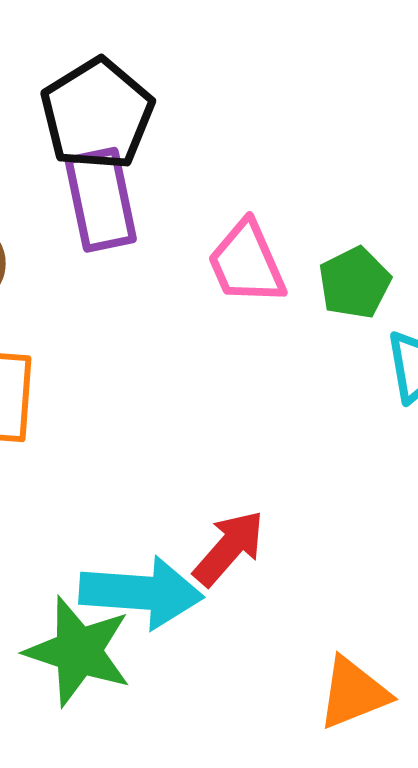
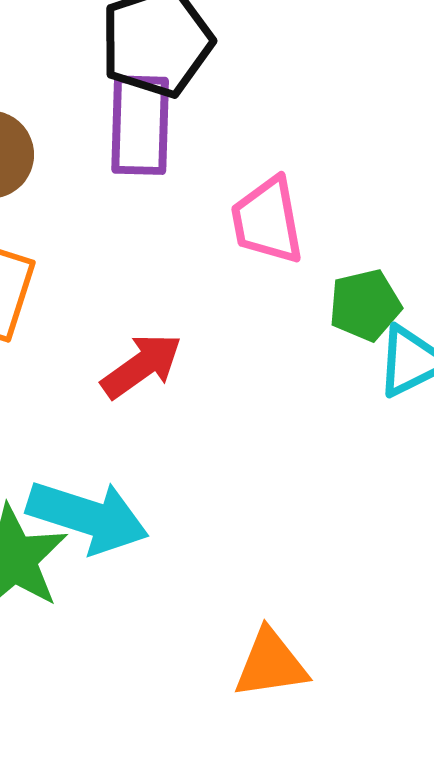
green pentagon: (355, 283) -> (365, 305), moved
red arrow: (229, 548) -> (142, 366), moved

